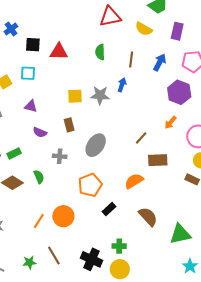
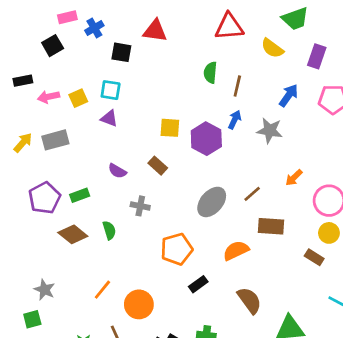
red triangle: (59, 52) -> (155, 31), moved
brown line: (131, 60) -> (237, 86), moved
purple hexagon: (179, 92) -> (206, 139), moved
gray star: (100, 95) -> (270, 130), moved
purple triangle: (31, 106) -> (109, 118), moved
brown rectangle: (69, 125) -> (158, 166), turned -40
gray ellipse: (96, 145) -> (212, 202), moved
orange circle: (63, 216) -> (139, 304), moved

